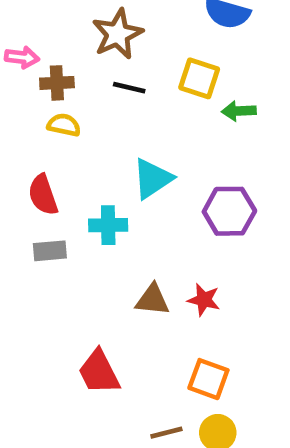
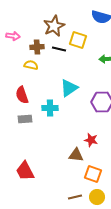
yellow square: (199, 78) -> (78, 40), moved
brown cross: (57, 83) -> (37, 47), moved
brown triangle: (152, 300) -> (76, 155), moved
red trapezoid: (99, 372) -> (25, 171), moved

